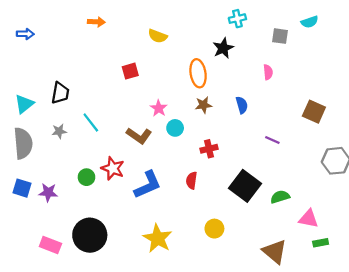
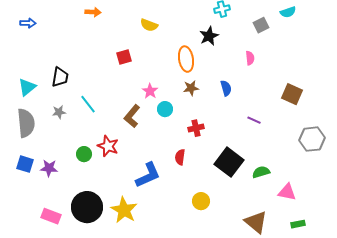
gray square: (280, 36) -> (261, 25), turned -35
brown L-shape: (139, 136) -> (132, 116), turned 95
blue L-shape: (148, 185) -> (148, 175), moved
yellow star: (158, 238) -> (124, 210), moved
green rectangle: (321, 243) -> (298, 224), moved

